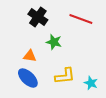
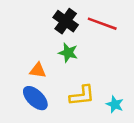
black cross: (38, 17) -> (66, 21), moved

